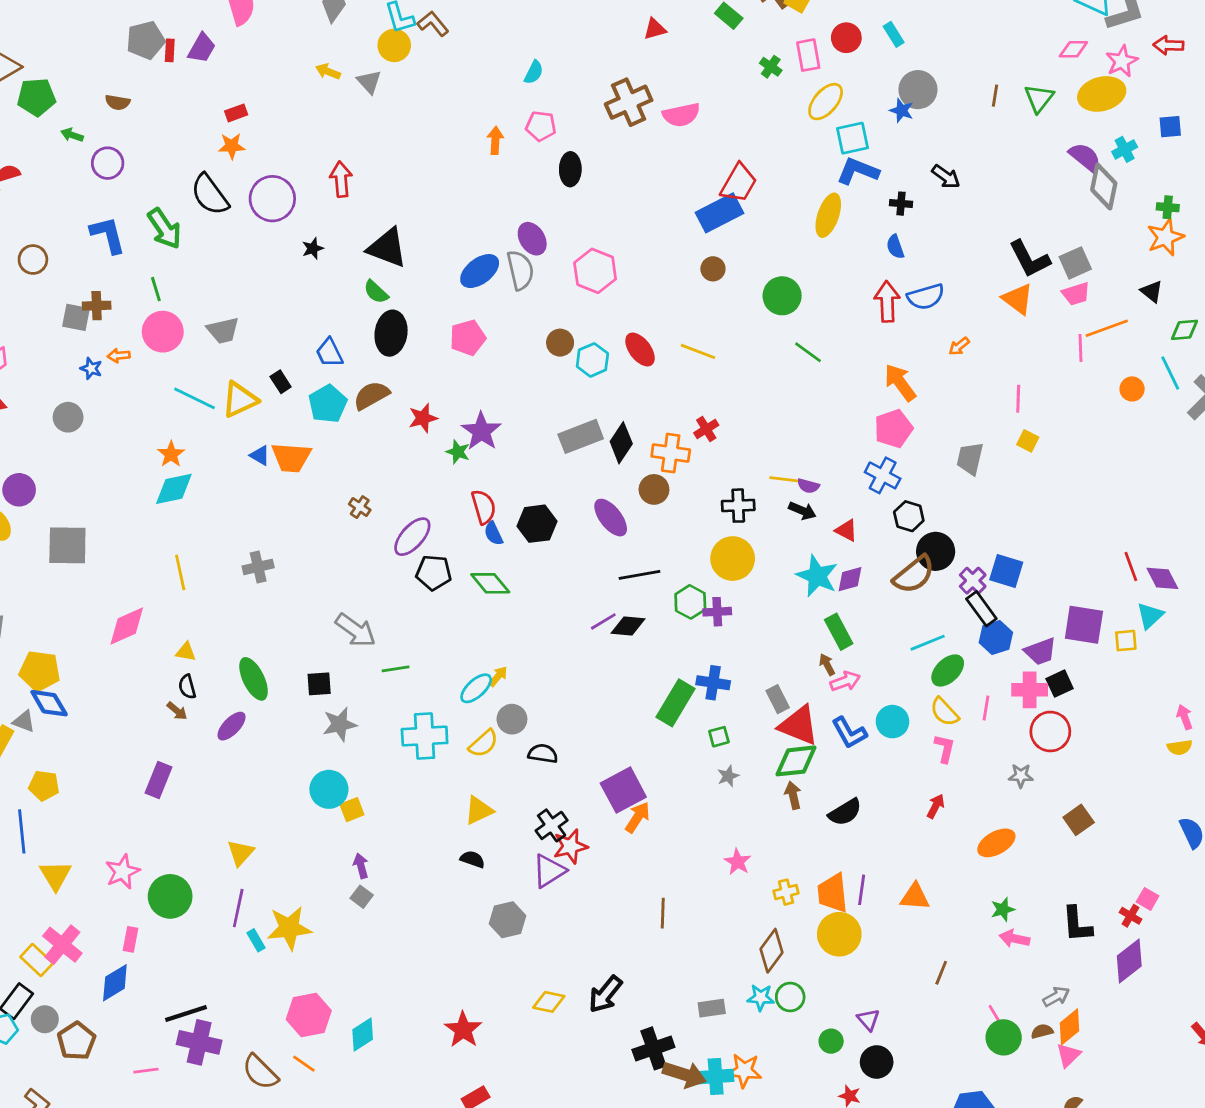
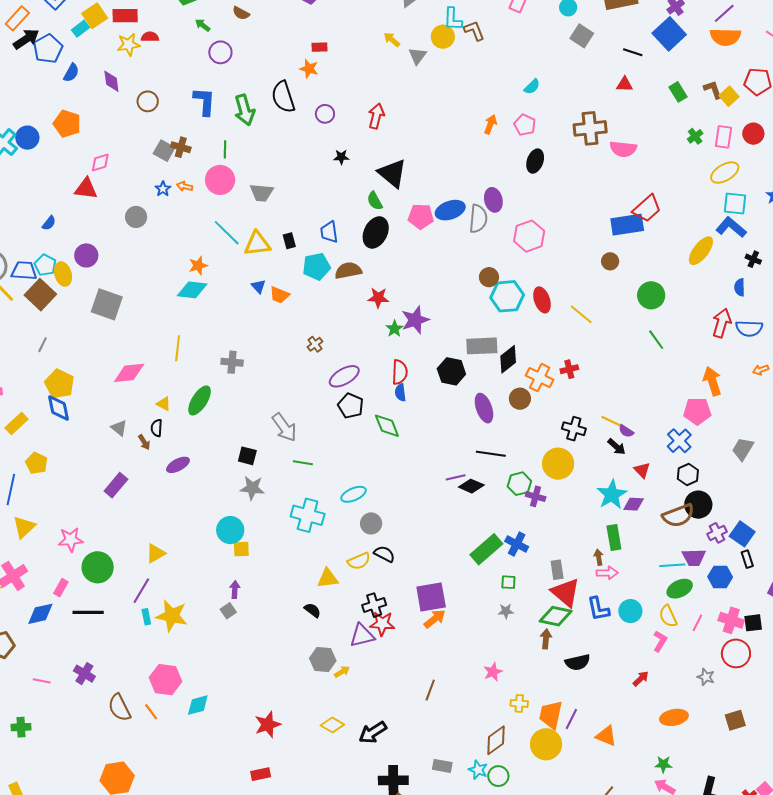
purple circle: (272, 199) -> (325, 114), size x0.6
pink pentagon: (468, 338) -> (421, 216), moved
cyan hexagon: (592, 360) -> (507, 296), size x1.4
orange trapezoid: (291, 457) -> (279, 295), size x0.7
black hexagon: (537, 524) -> (451, 371), moved
black rectangle: (981, 609) -> (747, 559), moved, size x0.7
purple trapezoid: (1040, 651) -> (694, 558), moved
yellow arrow: (498, 676) -> (342, 672), moved
green ellipse: (254, 679) -> (200, 400), moved, turned 40
gray triangle: (24, 721) -> (119, 428), moved
yellow semicircle: (483, 743) -> (359, 561), moved
black line: (186, 1014) -> (88, 612), moved
purple cross: (199, 1042) -> (84, 674), size x0.7

